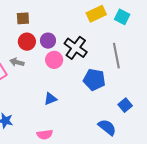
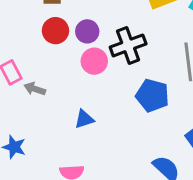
black cross: (76, 48) -> (128, 45), turned 30
gray arrow: (17, 62) -> (35, 89), moved

